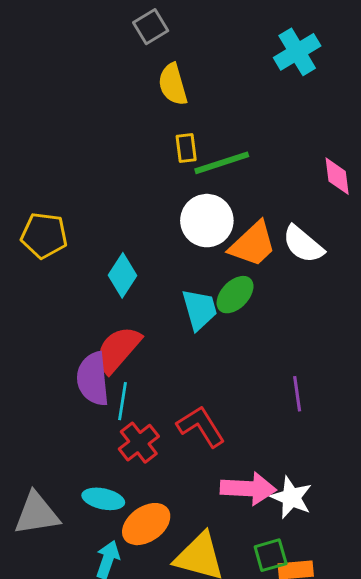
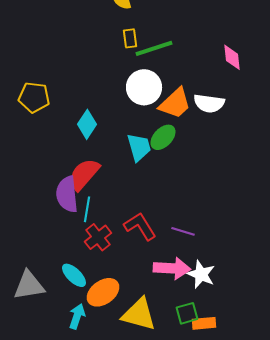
white semicircle: (303, 244) -> (209, 103), turned -32
purple line: (297, 394) -> (183, 231), moved, turned -65
cyan ellipse: (103, 499) -> (74, 275), turned 32

